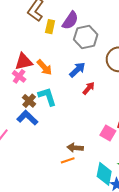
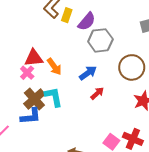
yellow rectangle: (50, 27) -> (67, 15), moved
brown cross: (29, 101) -> (34, 99), size x1.5
blue L-shape: (27, 118) -> (31, 116), turned 125

